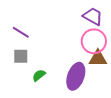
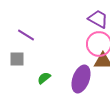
gray square: (21, 56) -> (17, 59), moved

